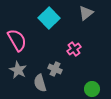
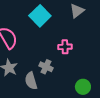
pink cross: (74, 49) -> (65, 47), turned 32

